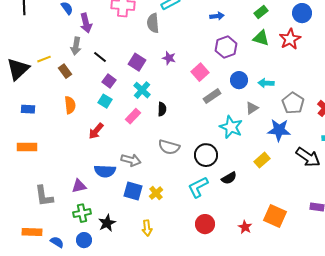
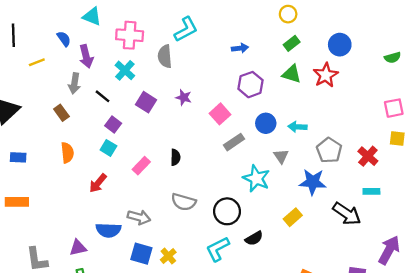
yellow line: (44, 59) -> (37, 62), moved
cyan cross: (142, 90) -> (125, 70), moved
gray triangle: (252, 108) -> (281, 156), turned -32

